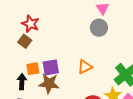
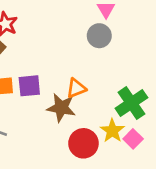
brown star: (49, 84) -> (61, 108), moved

